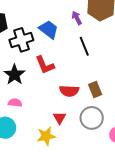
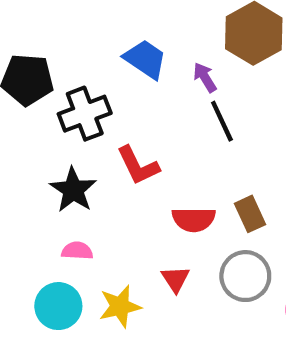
purple arrow: (77, 18) -> (205, 77), moved
blue trapezoid: (49, 29) -> (145, 59), moved
yellow star: (46, 136) -> (120, 306), moved

